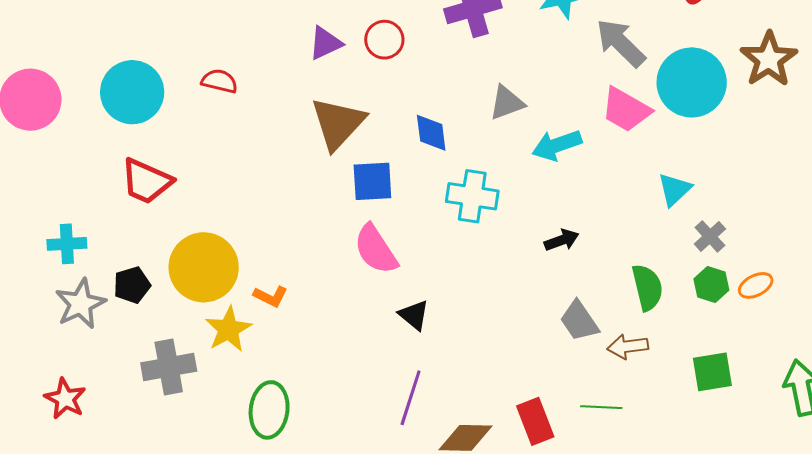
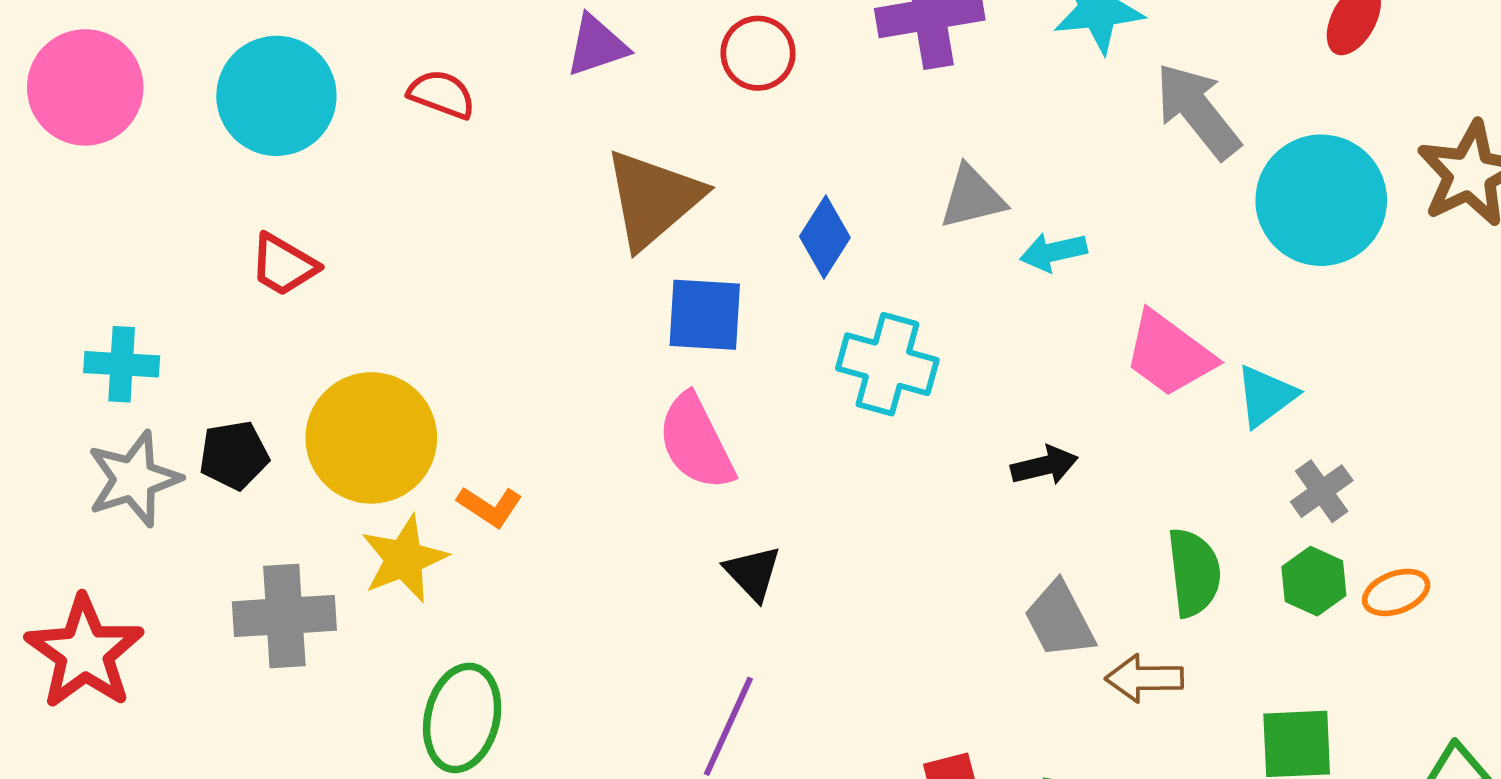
purple triangle: (325, 43) -> (597, 46), moved
pink trapezoid: (626, 110) -> (1169, 354), moved
blue diamond: (431, 133) -> (825, 237), turned 33
cyan arrow: (557, 145) -> (1053, 252), moved, size x0.7
red trapezoid: (146, 181) -> (284, 265), size x0.7
red star: (65, 399) -> (85, 652), size x1.5

